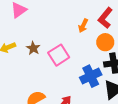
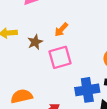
orange arrow: (83, 26) -> (61, 30), moved

